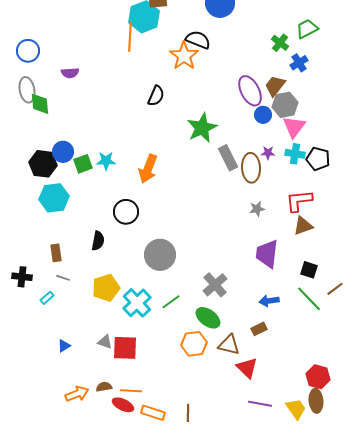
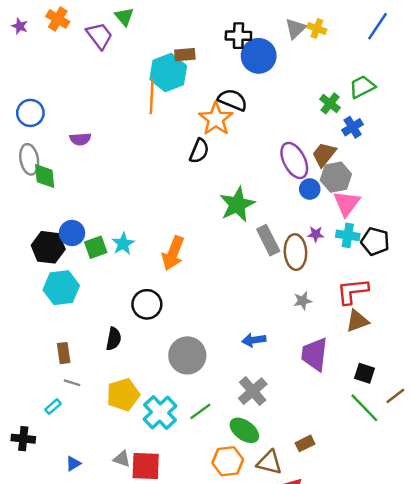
black semicircle: (156, 96) -> (199, 151), moved
cyan star: (106, 161) -> (123, 244), turned -30
black cross: (22, 277) -> (23, 439), moved
blue arrow: (269, 301) -> (254, 340), moved

